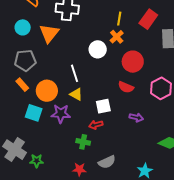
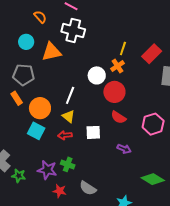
orange triangle: (49, 33) -> (51, 52), turned 30
red circle: (133, 62) -> (114, 92), moved
white line: (75, 73) -> (70, 95), turned 30
cyan square: (34, 113) -> (36, 131), moved
purple star: (61, 114) -> (47, 170), moved
red arrow: (96, 125) -> (65, 135), moved
gray semicircle: (107, 162) -> (88, 188), turned 48

